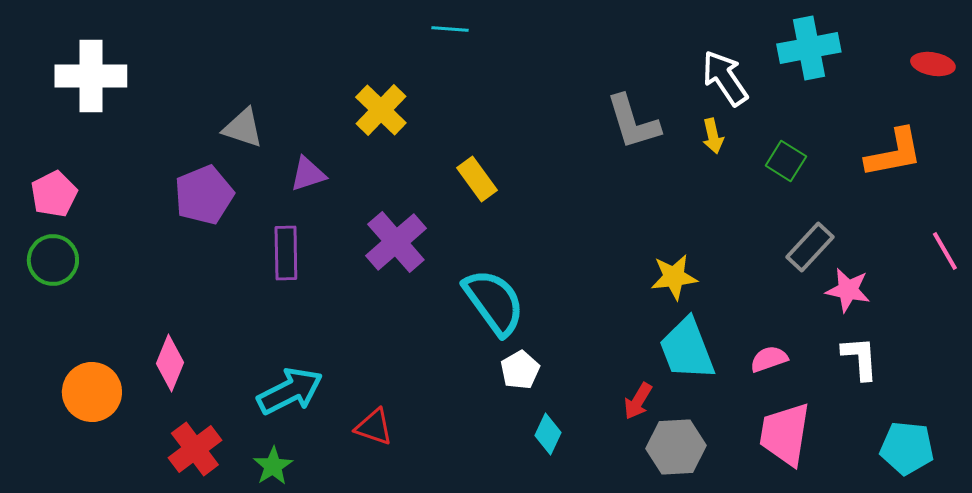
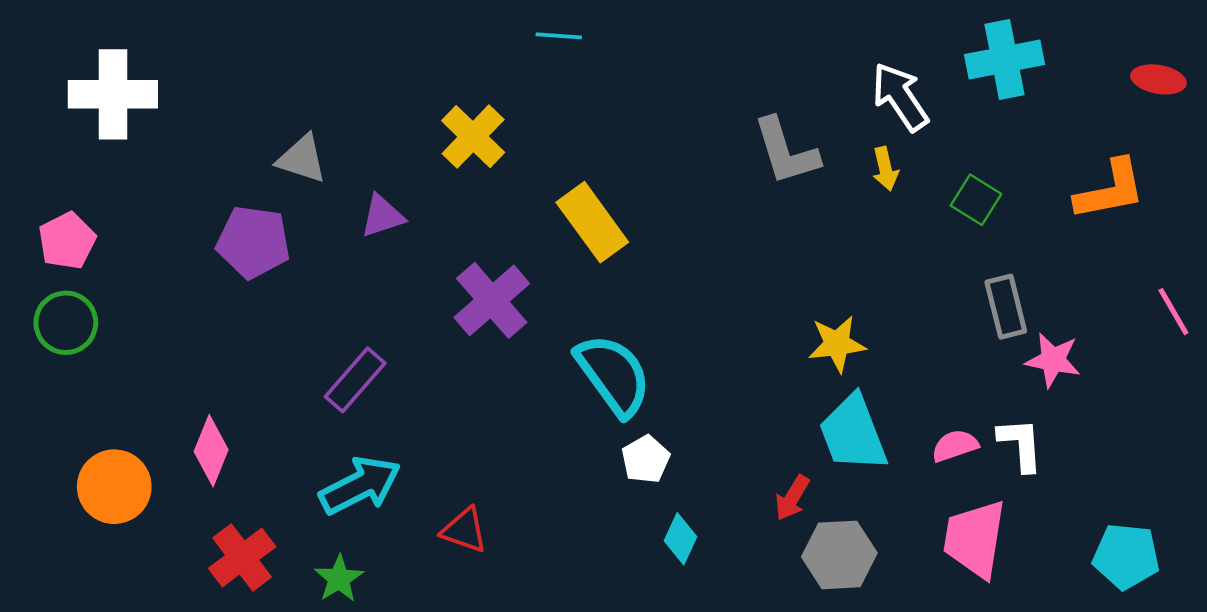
yellow rectangle: (477, 179) -> (592, 222), size x1.4
purple pentagon: (204, 195) -> (253, 242), turned 30
gray rectangle: (810, 247) -> (1006, 307), turned -57
purple rectangle: (286, 253) -> (355, 380), moved, turned 42
white L-shape: (860, 358) -> (1021, 444), moved

